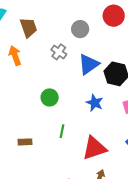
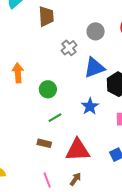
orange arrow: (15, 56) -> (18, 73), moved
green line: (62, 131) -> (55, 118), moved, turned 32
brown rectangle: (25, 142) -> (44, 143), moved

